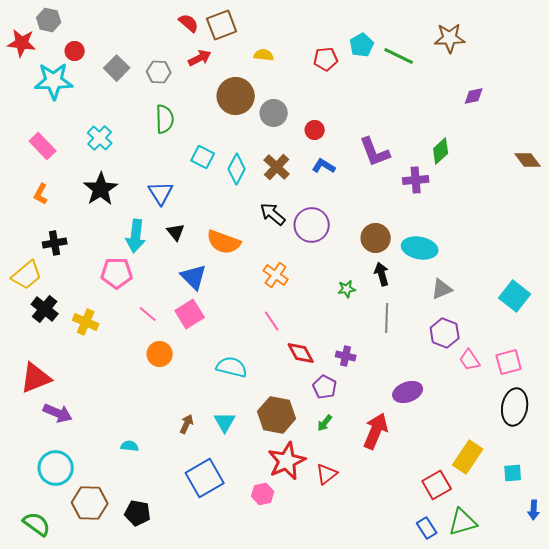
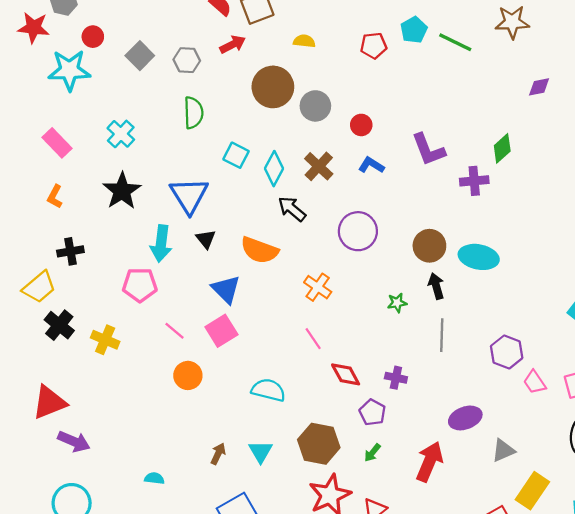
blue triangle: (161, 193) -> (189, 195), size x1.4
black arrow: (273, 214) -> (292, 209), moved
gray triangle: (442, 289) -> (503, 450), moved

